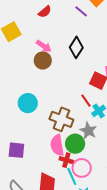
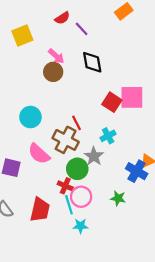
purple line: (81, 11) -> (82, 29), moved
black diamond: (76, 47) -> (92, 62), turned -50
red line: (86, 101) -> (76, 123), moved
pink semicircle: (57, 145) -> (39, 154), moved, turned -45

